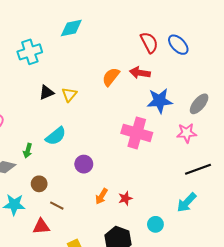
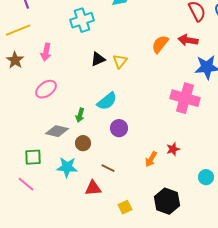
purple circle: (84, 164) -> (119, 128), moved
brown circle: (39, 184) -> (83, 143), moved
red star: (125, 198) -> (173, 149), moved
cyan circle: (155, 224) -> (206, 177), moved

